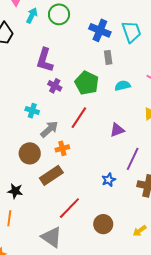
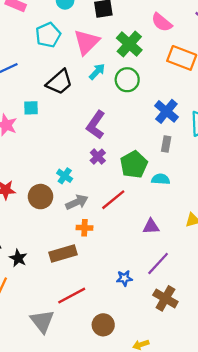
cyan semicircle: (123, 86) -> (161, 179), moved
brown circle: (30, 153) -> (41, 197), moved

